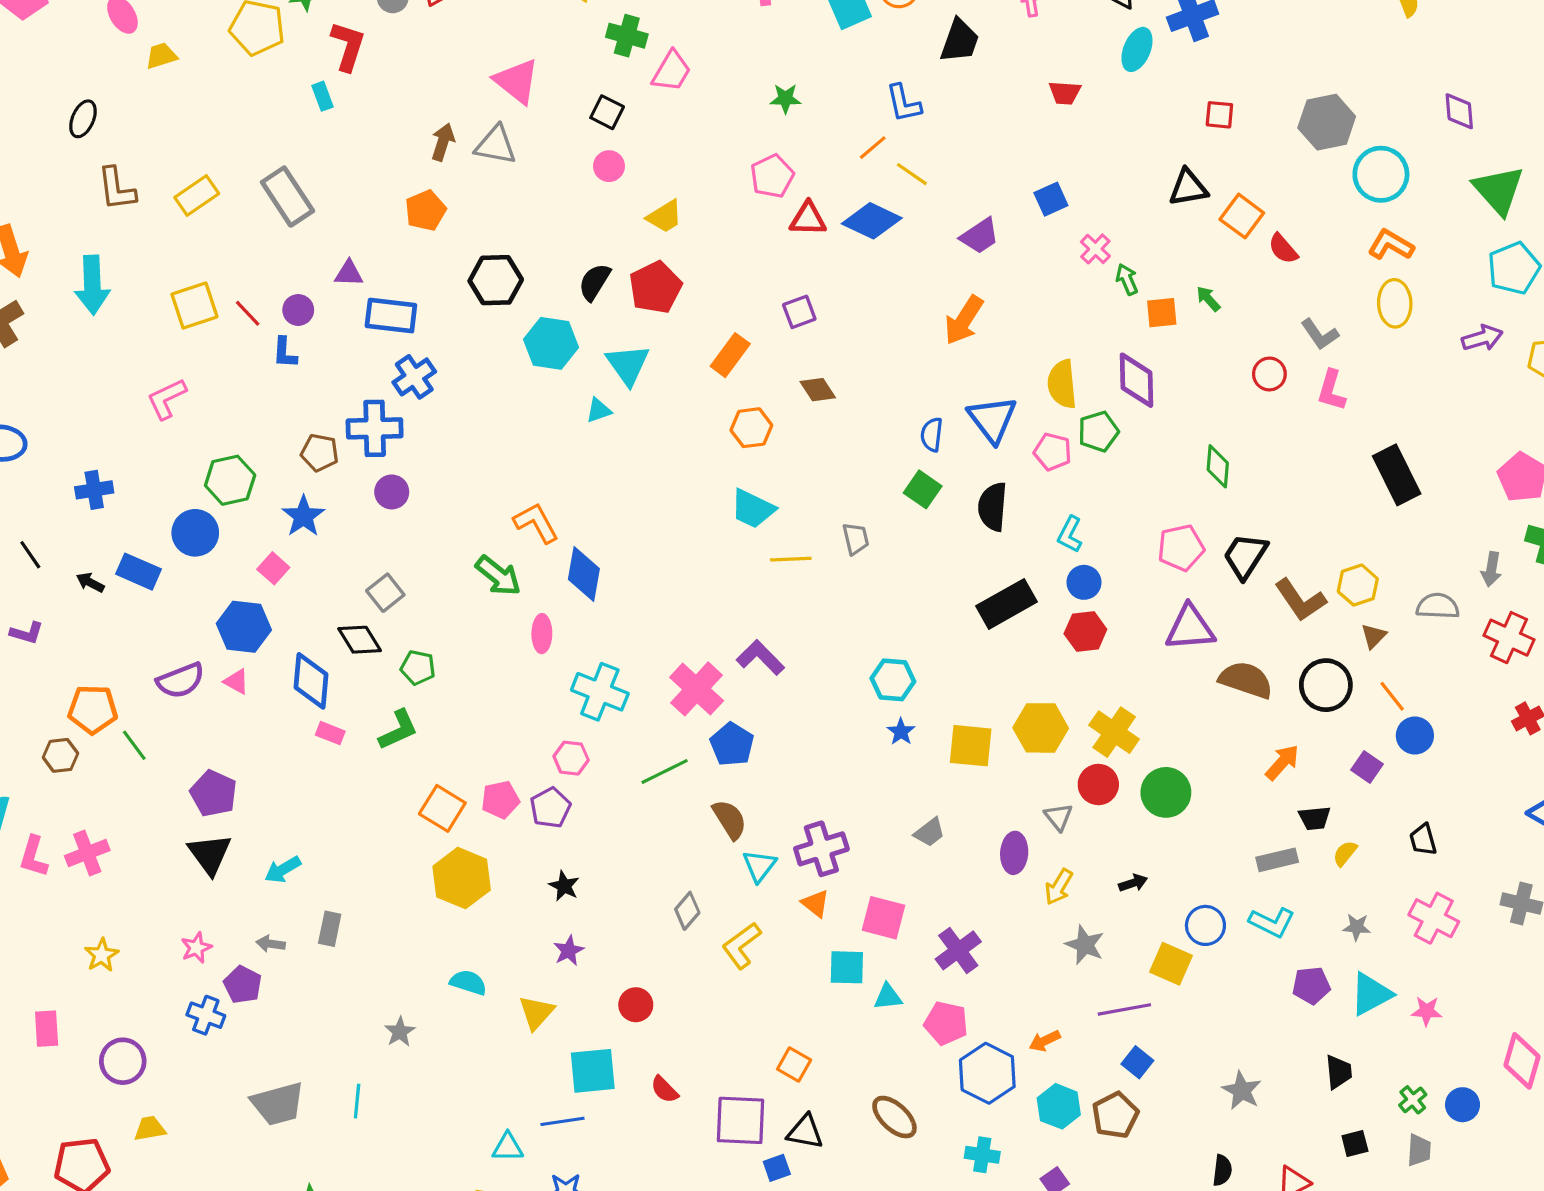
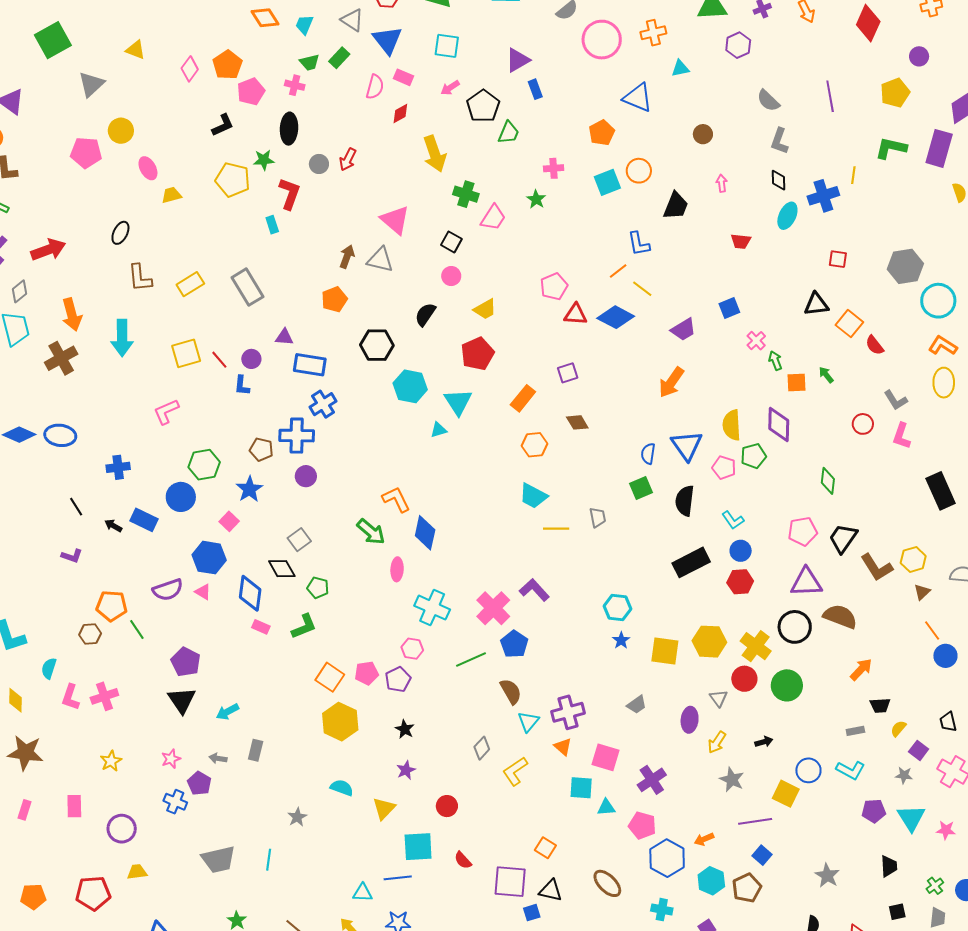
green star: (785, 99) -> (536, 199), moved, turned 30
black semicircle: (594, 282) -> (425, 314), moved
green square: (923, 489) -> (641, 488), turned 30
cyan L-shape: (1070, 534) -> (733, 520), turned -65
black circle: (1326, 685) -> (795, 627), moved
purple square: (1367, 767) -> (919, 750), moved
gray rectangle: (1277, 860) -> (855, 731), size x0.7
cyan triangle: (1371, 994) -> (911, 818), turned -36

